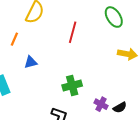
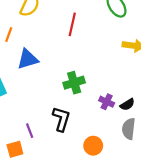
blue triangle: (31, 62) -> (28, 59), size x1.5

